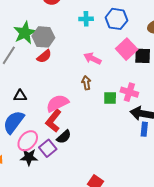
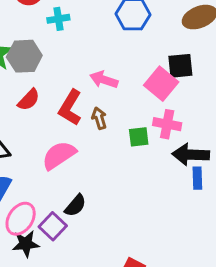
cyan cross: (86, 19) -> (58, 19), moved
pink square: (127, 49) -> (161, 84), moved
red semicircle: (44, 56) -> (29, 100), moved
red L-shape: (53, 121) -> (70, 108), moved

